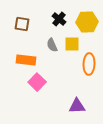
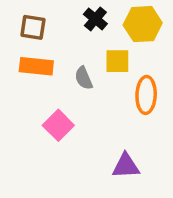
gray semicircle: (52, 45) -> (84, 78), moved
orange rectangle: (26, 60) -> (36, 66), moved

